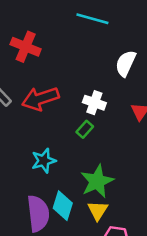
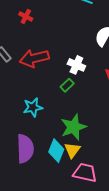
red cross: (26, 47) -> (26, 17), size x0.6
cyan diamond: (63, 206) -> (56, 151), moved

